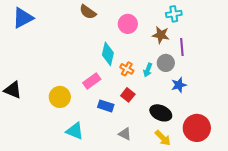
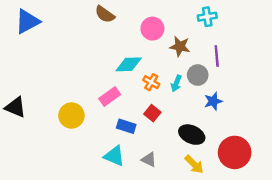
brown star: (161, 35) -> (180, 46), moved
cyan diamond: (108, 54) -> (129, 64), turned 75
cyan triangle: (75, 131) -> (114, 156), moved

